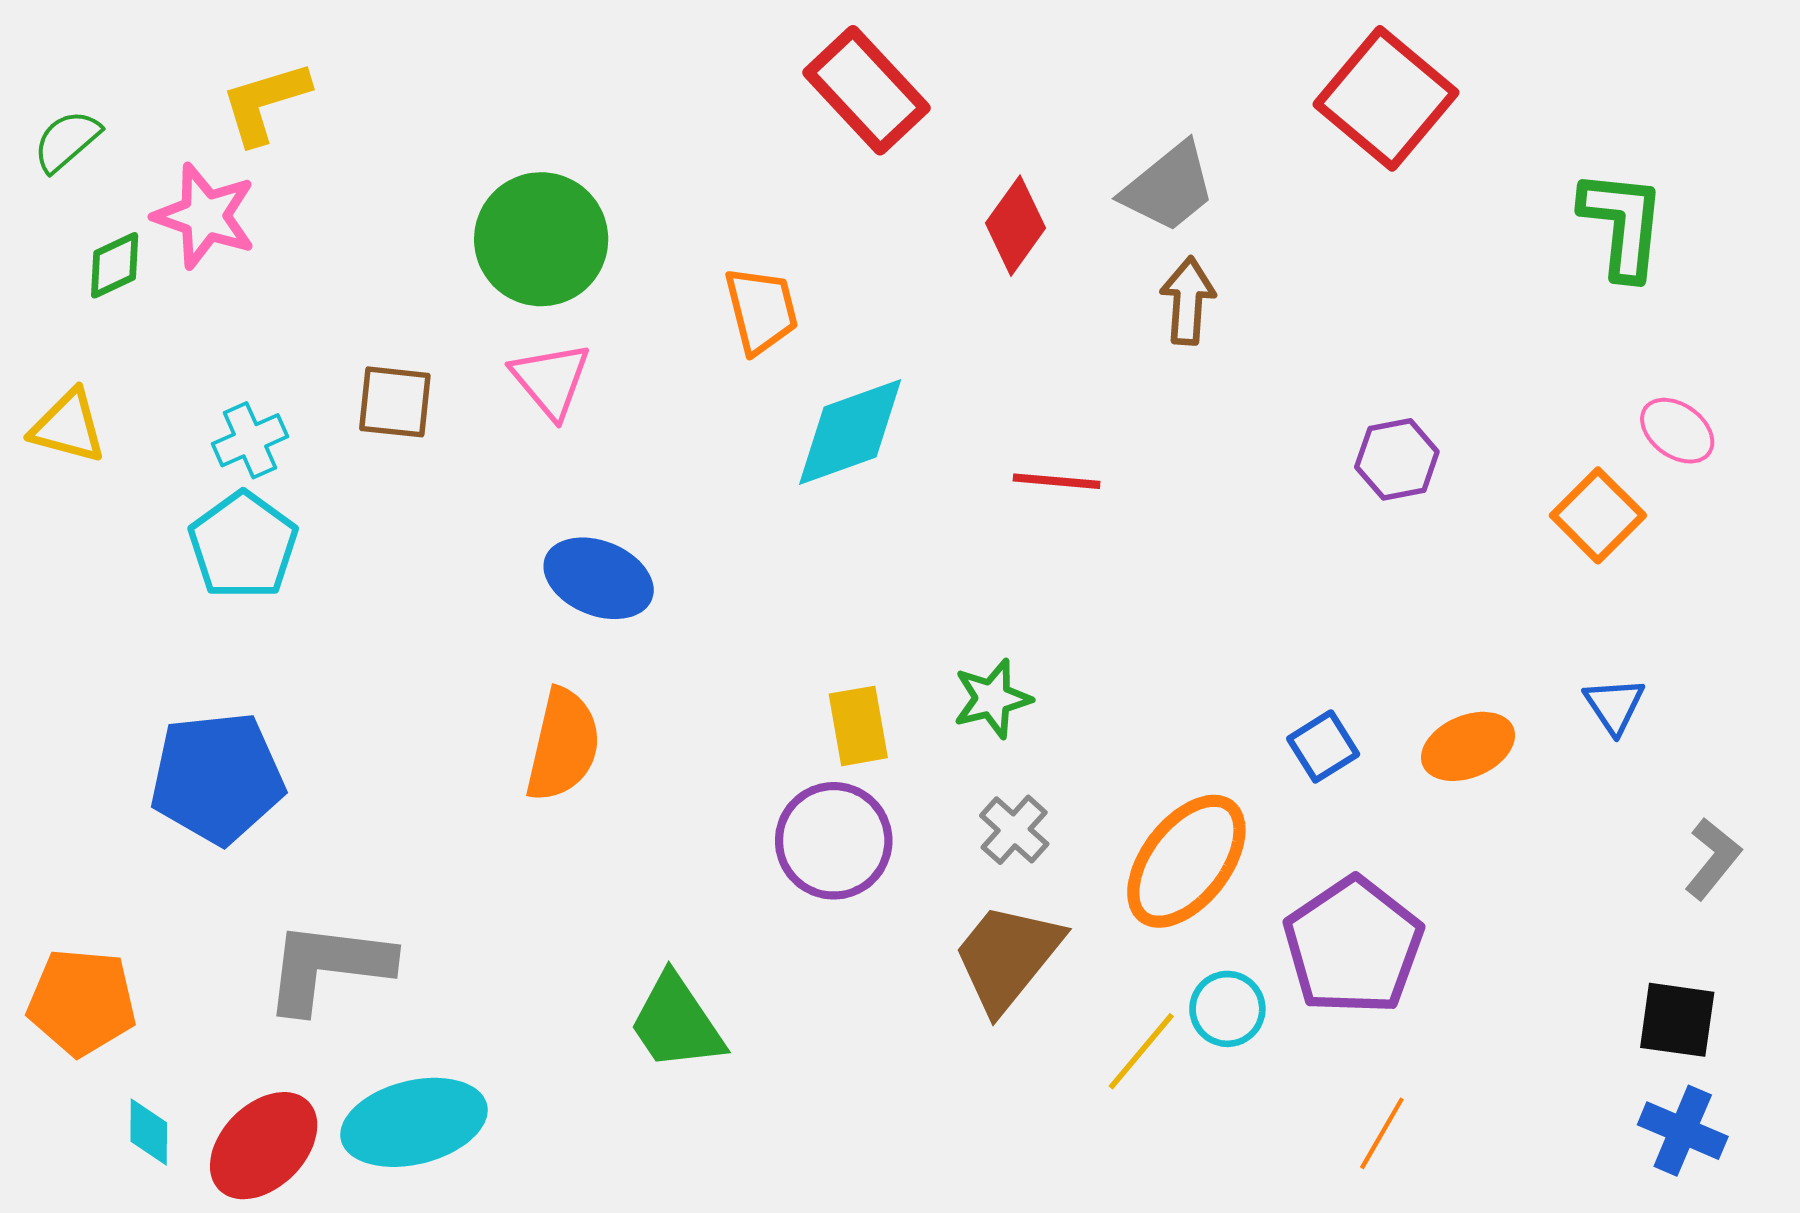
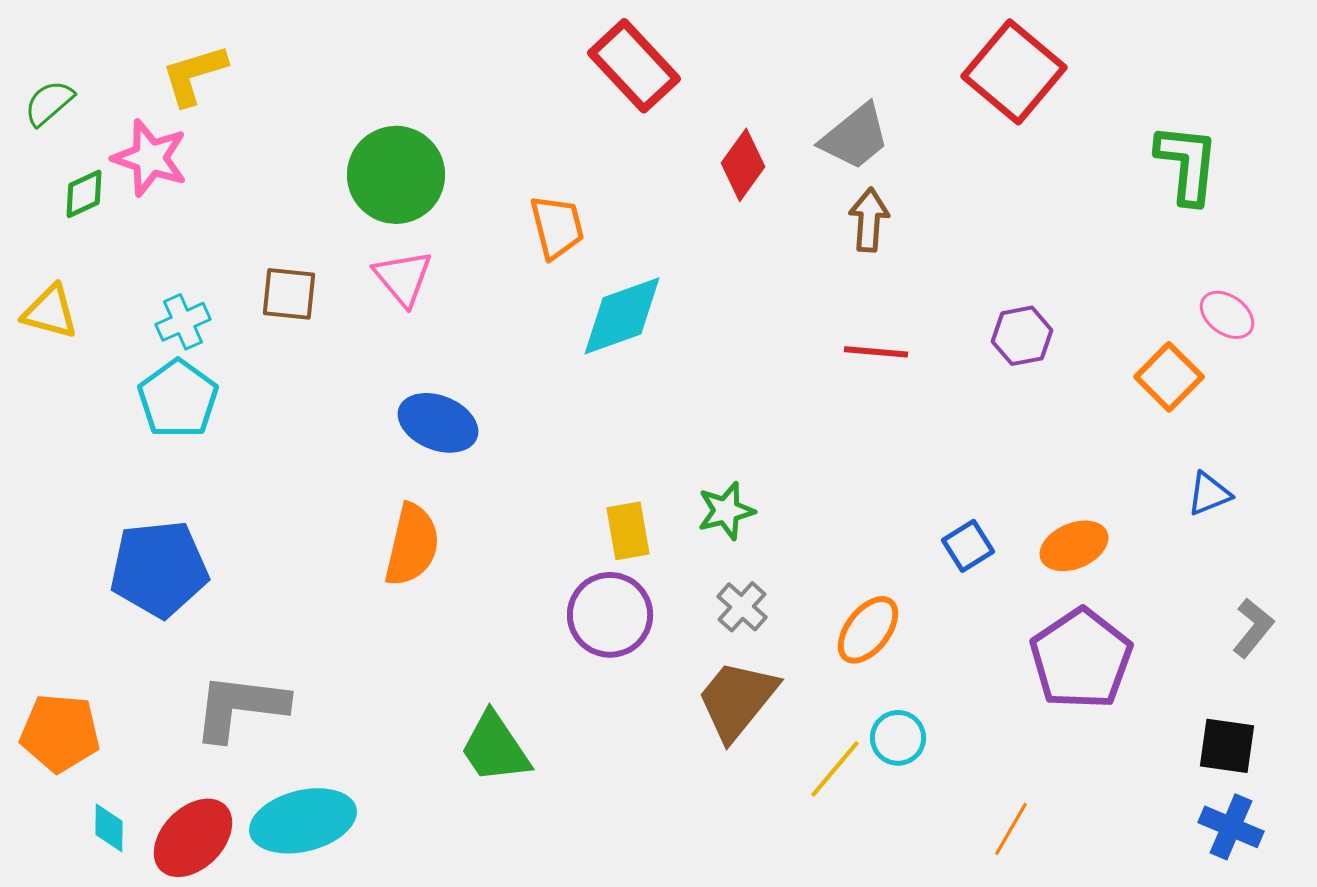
red line: (1057, 481) -> (876, 352), moved
blue triangle: (1614, 705) -> (1209, 494), moved, turned 42
orange ellipse: (1186, 861) -> (868, 630), size x0.7
purple pentagon: (1353, 946) -> (1081, 659), moved

